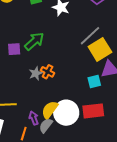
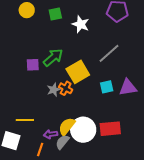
yellow square: (100, 49) -> (78, 72), moved
cyan square: (94, 82) -> (107, 87), moved
purple arrow: (34, 118) -> (50, 134), turned -80

